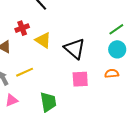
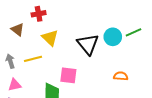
yellow triangle: (43, 40) -> (50, 38), moved
cyan circle: (117, 49) -> (113, 37), moved
pink square: (80, 79) -> (68, 75), moved

